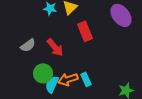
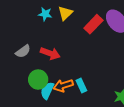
red rectangle: (85, 31) -> (93, 24), moved, turned 66
red arrow: (55, 47) -> (50, 53), turned -30

